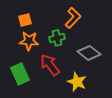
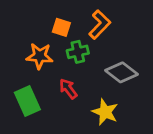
orange square: (25, 20) -> (61, 27), moved, turned 32
red arrow: (50, 65) -> (68, 89), size x0.7

